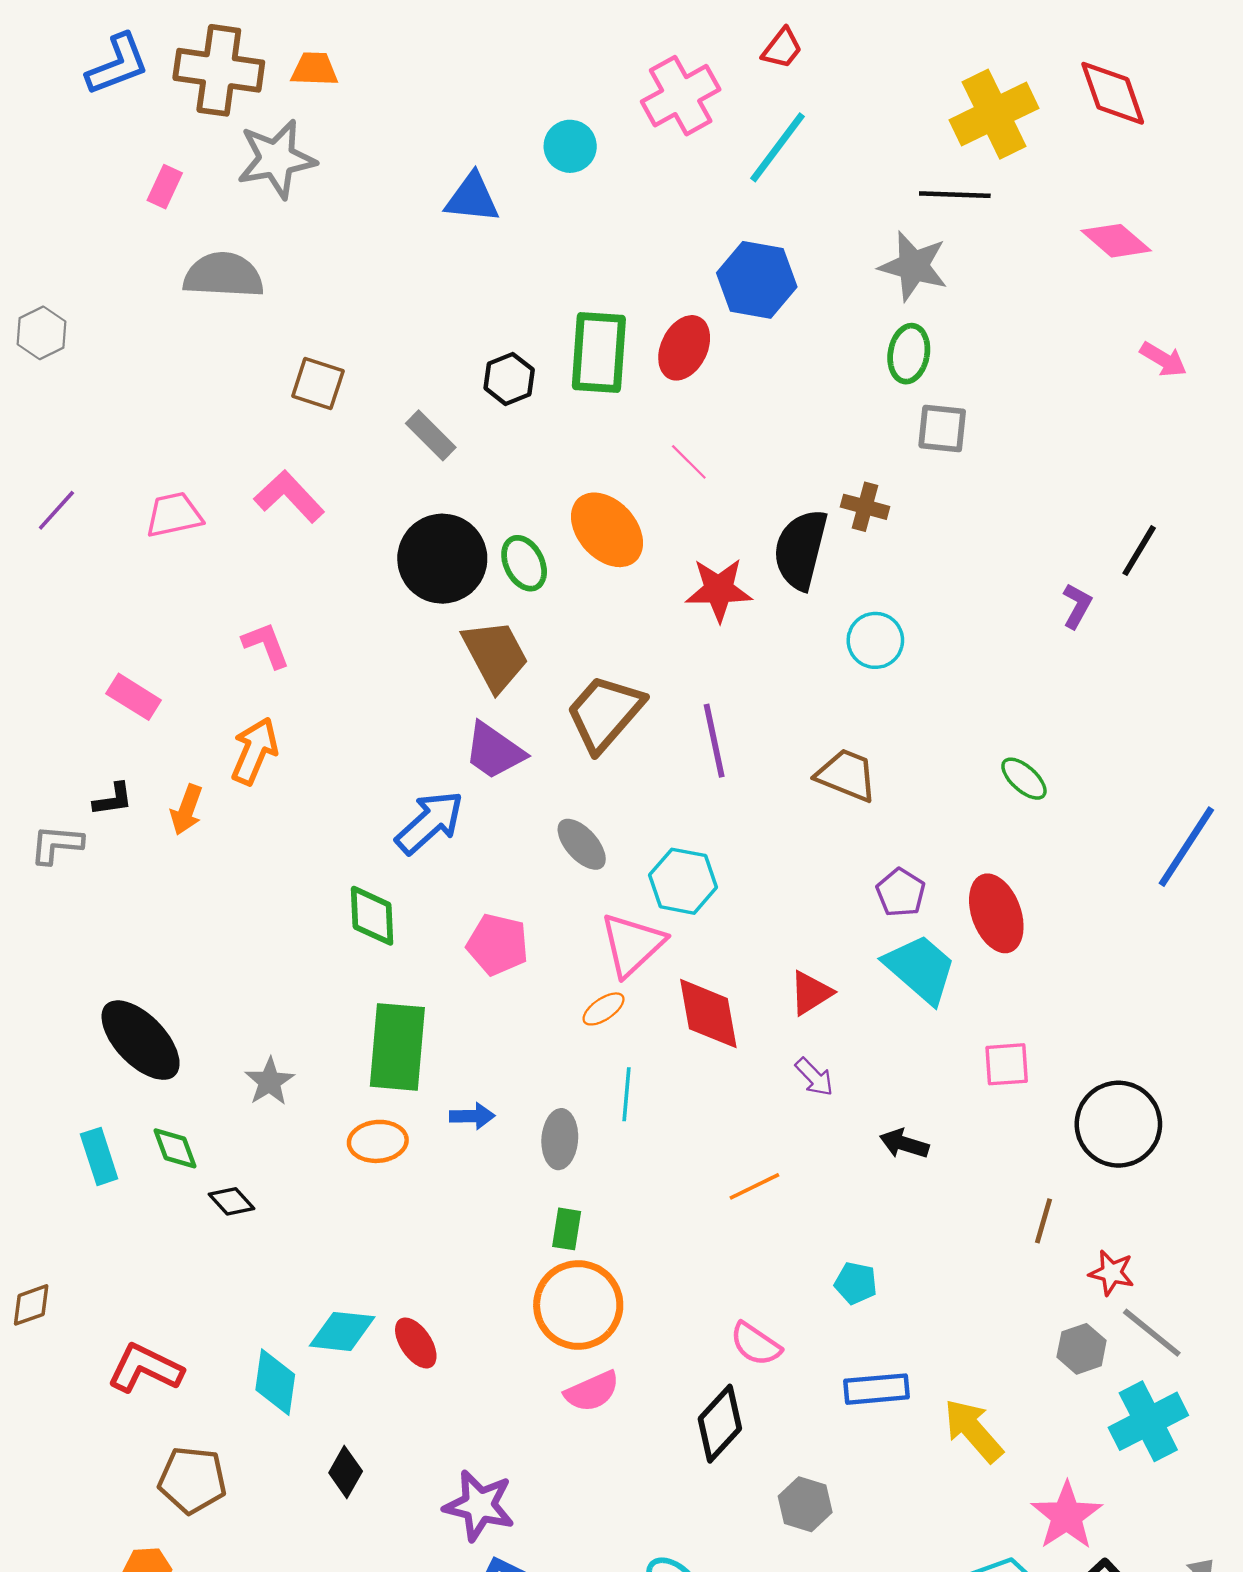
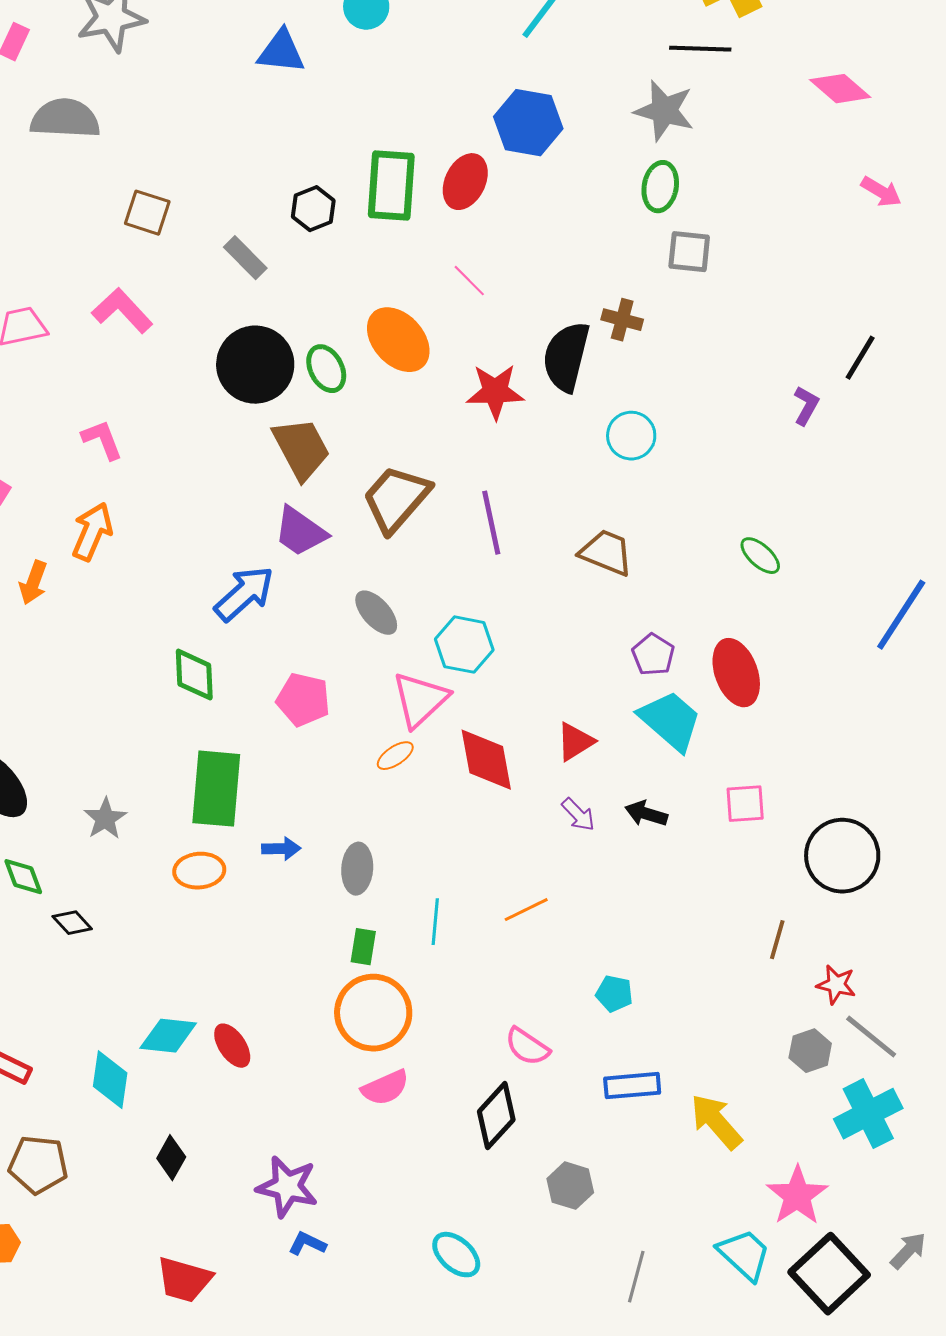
cyan line: (627, 1094) -> (435, 922), moved
black arrow: (904, 1144) -> (646, 814), moved

